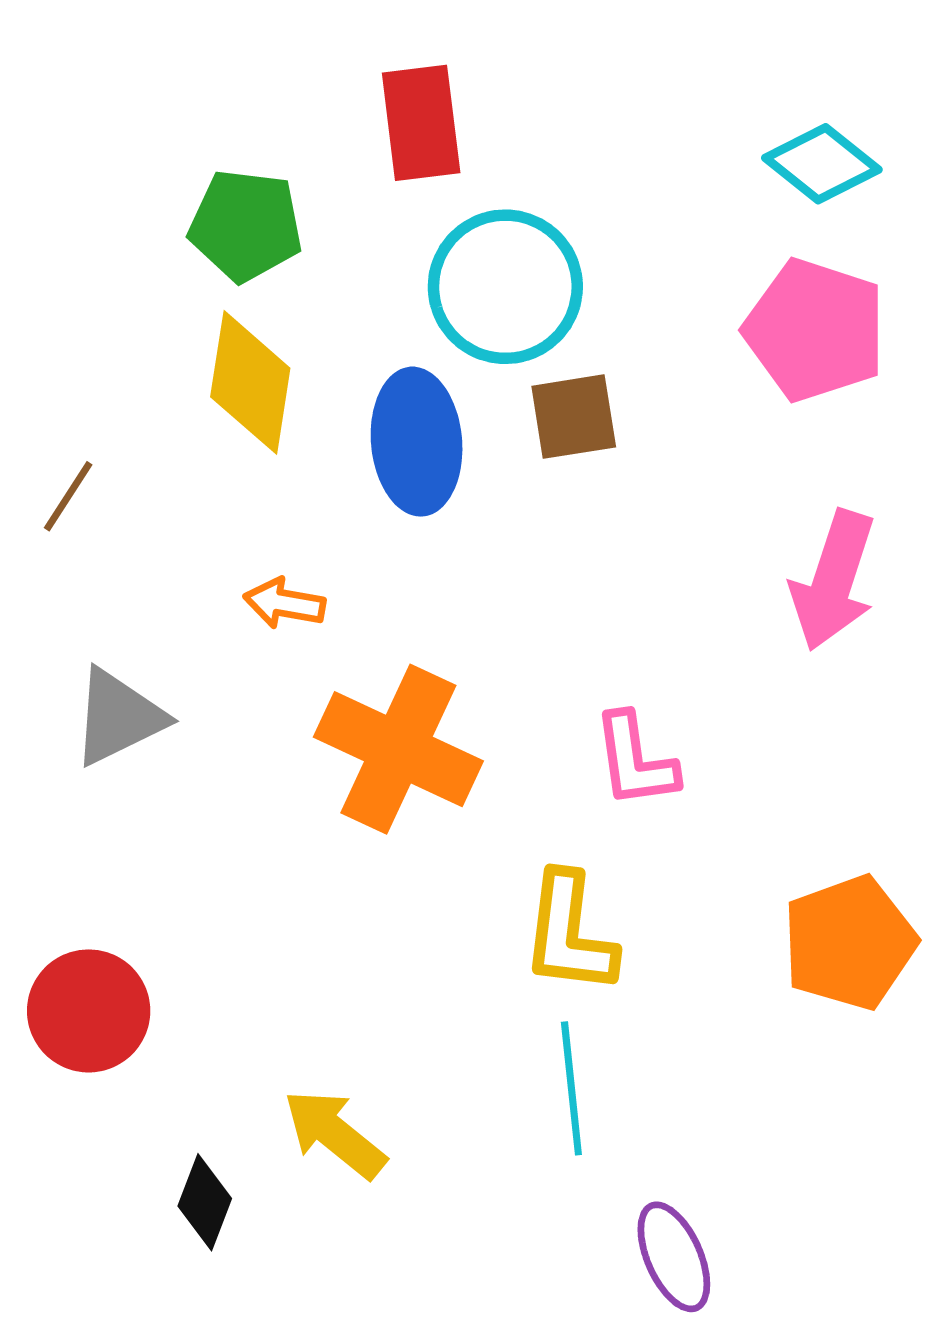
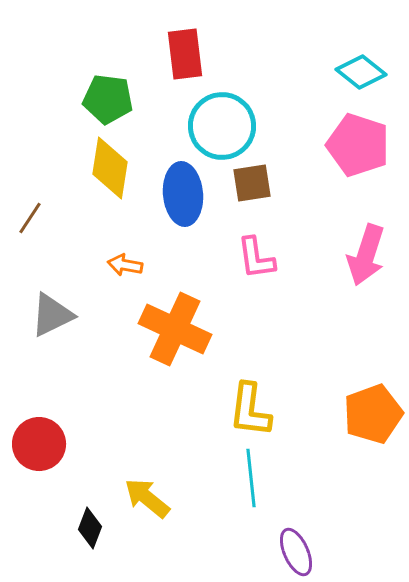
pink L-shape: (635, 760) -> (256, 258), moved

